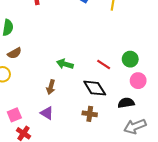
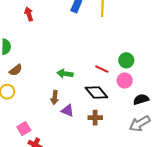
pink circle: (138, 81) -> (125, 81), moved
black semicircle: (126, 103) -> (141, 99), moved
purple triangle: (47, 113) -> (68, 111), moved

